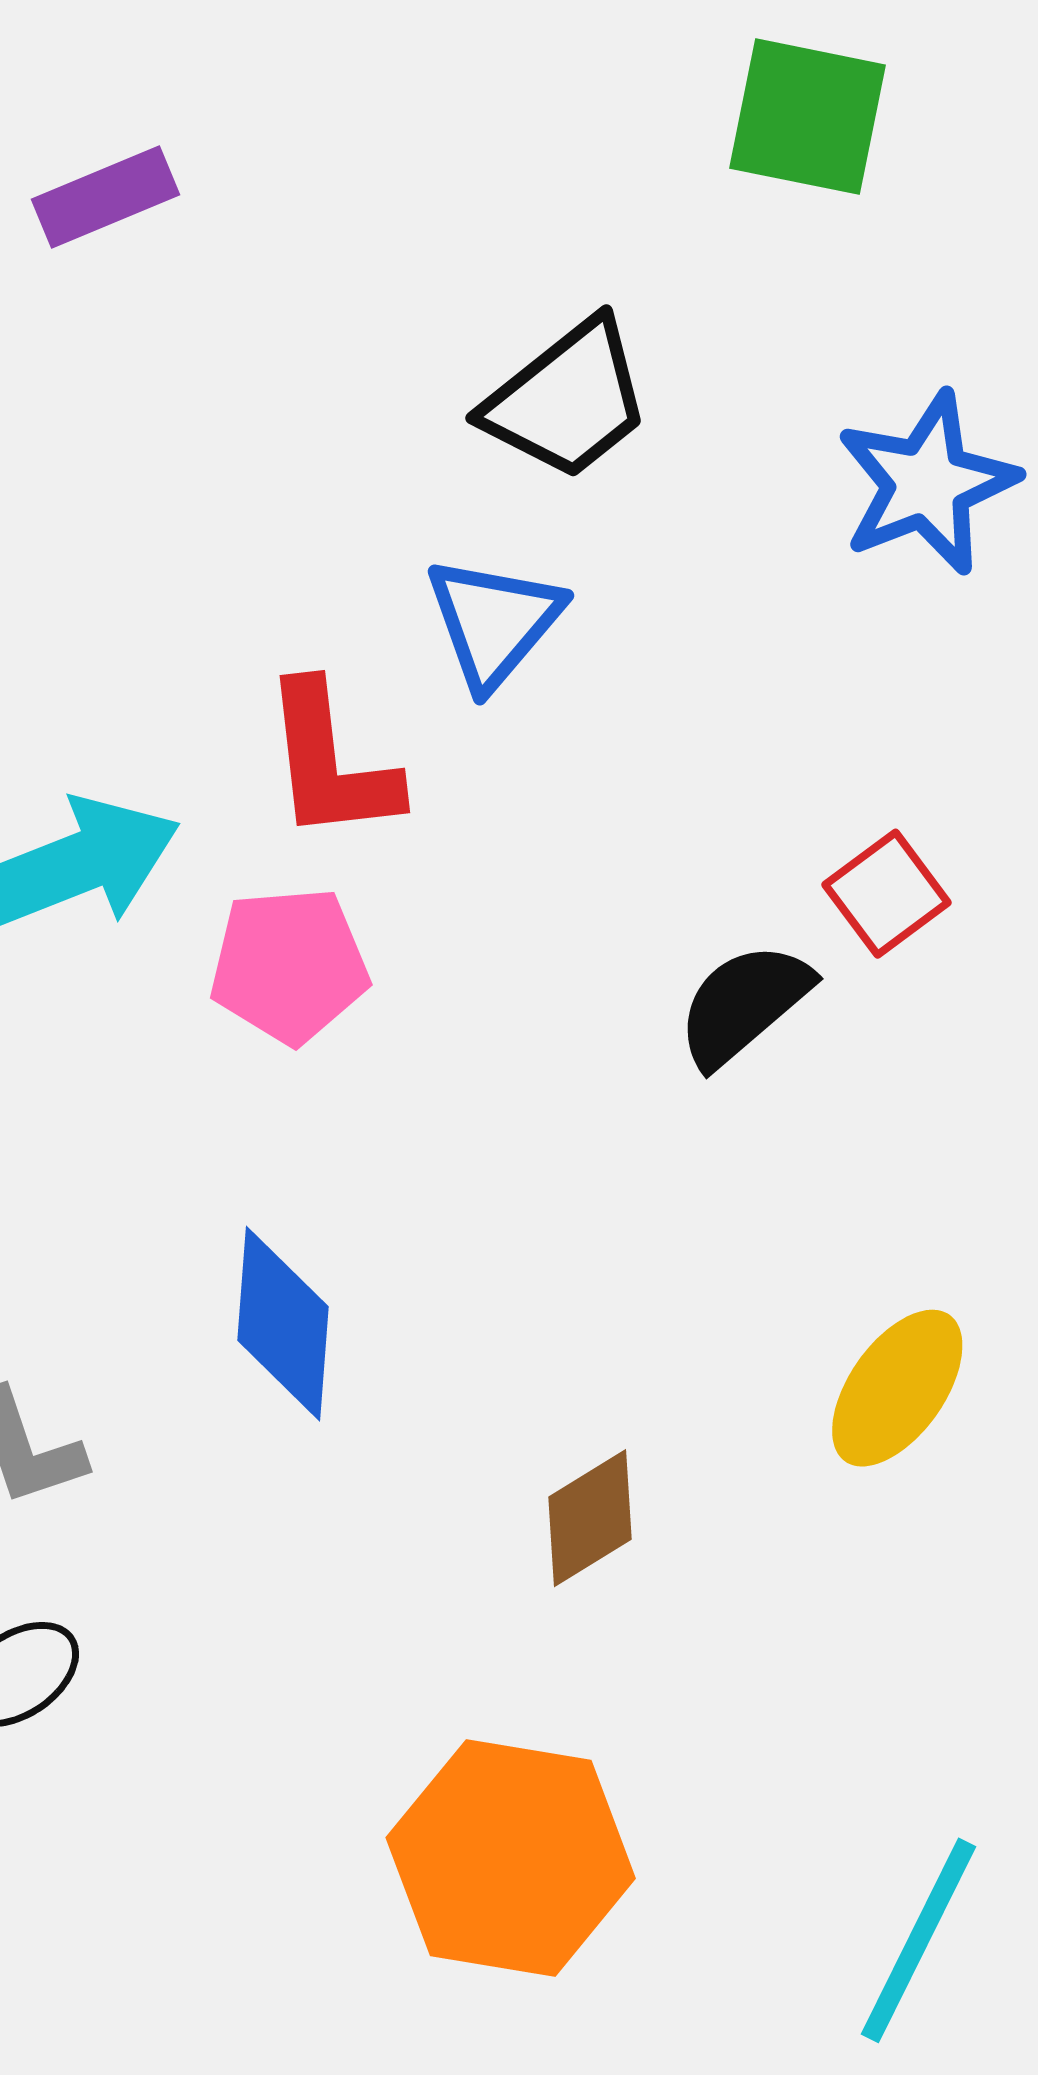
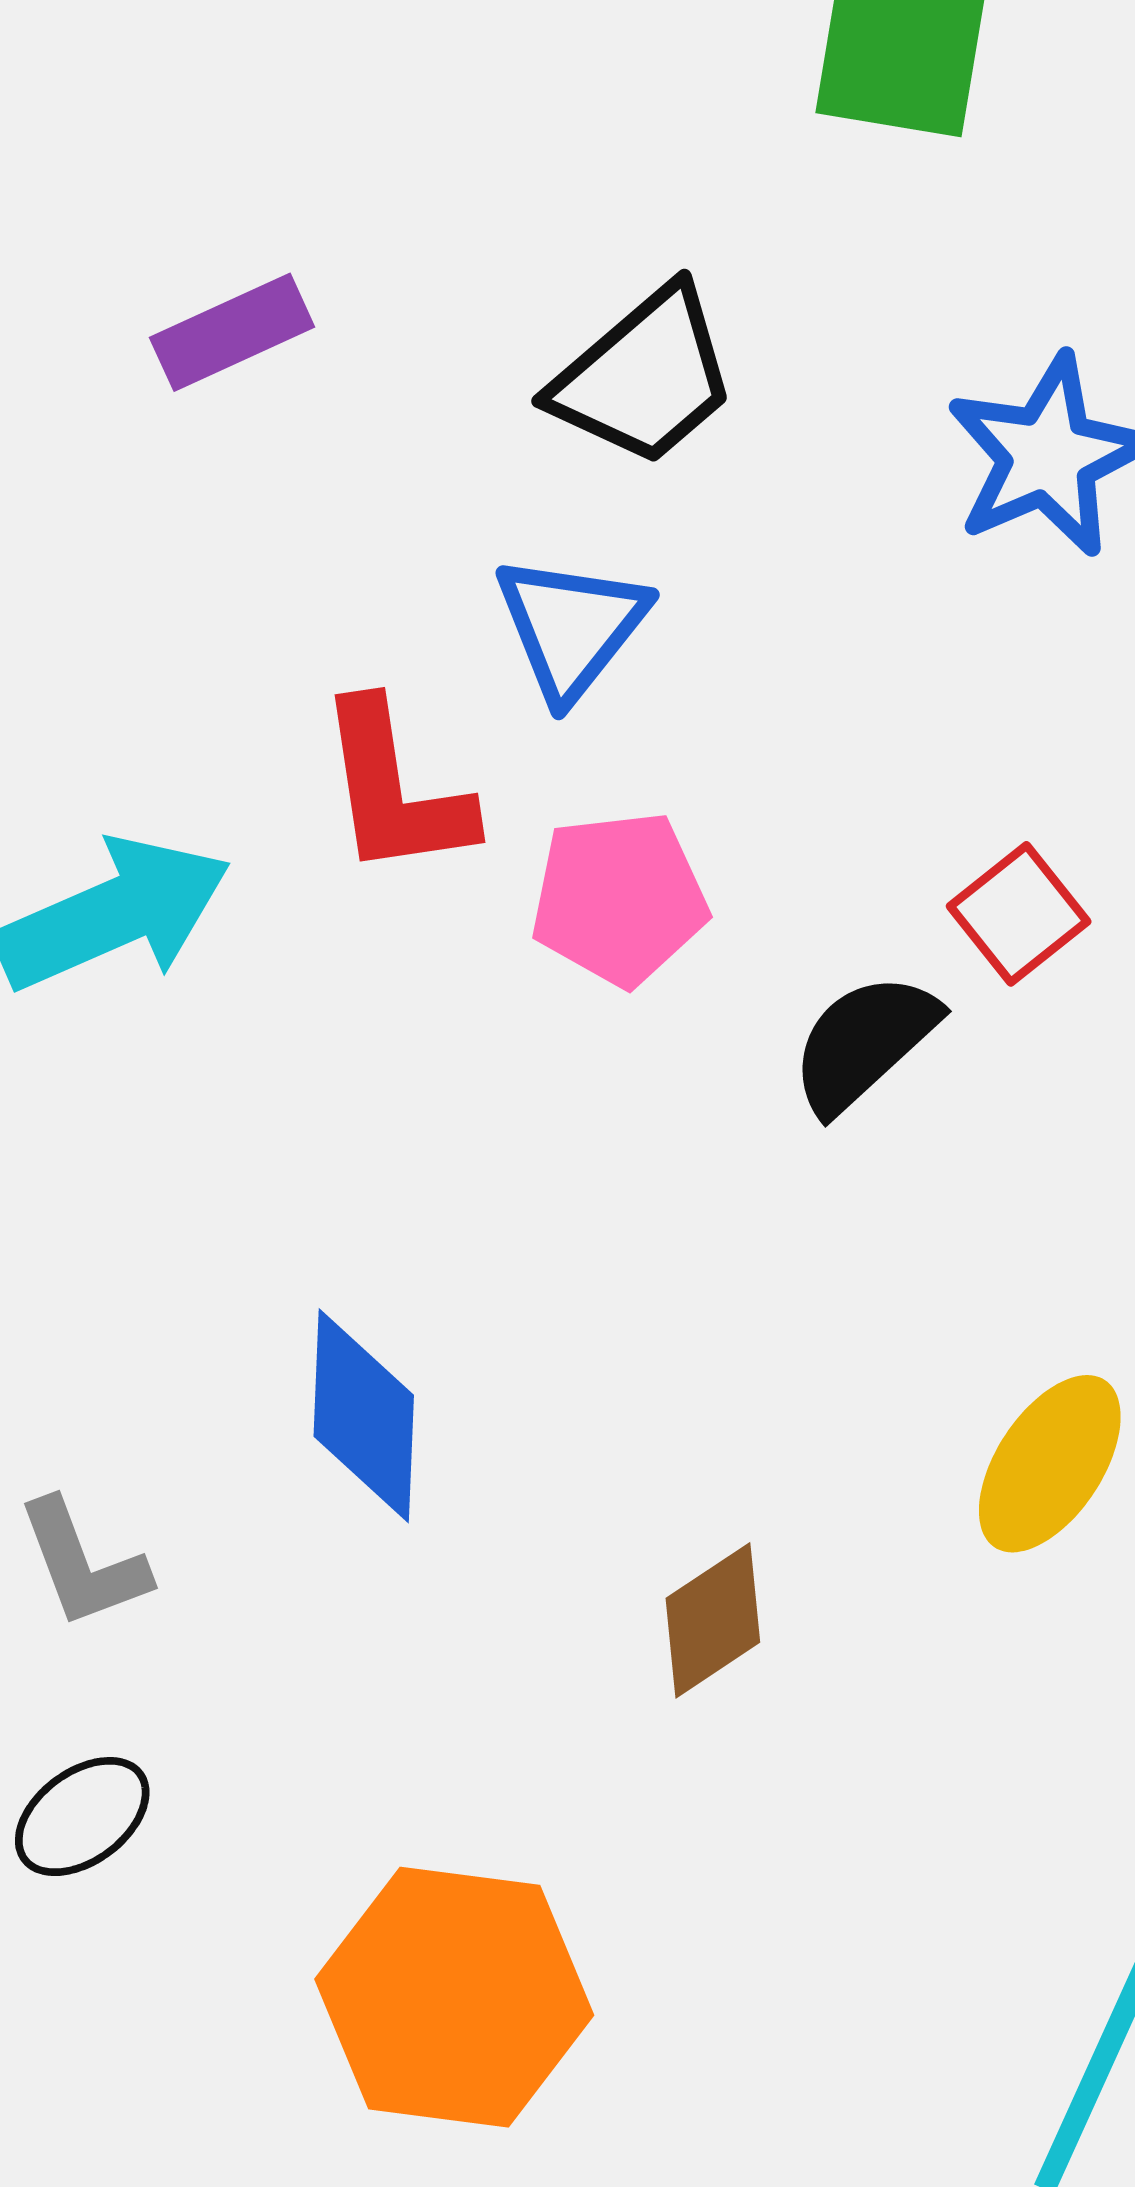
purple rectangle: (105, 197) -> (232, 332), moved
pink pentagon: (289, 965) -> (619, 899), moved
orange hexagon: (511, 1858) -> (454, 1997), moved

